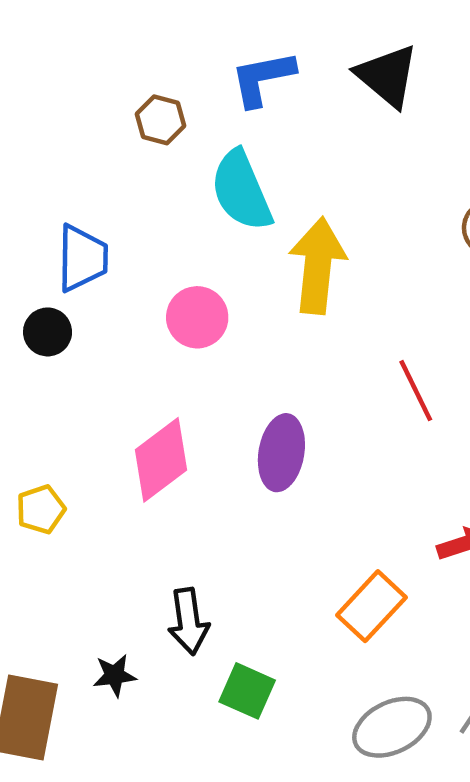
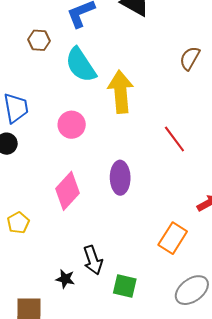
black star: (115, 675) -> (65, 279), moved, turned 30

